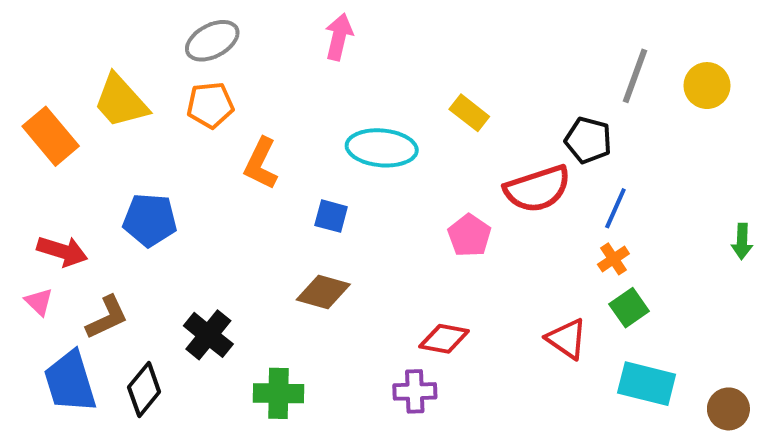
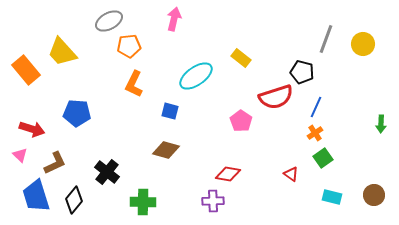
orange pentagon: (210, 105) -> (129, 46), moved
cyan ellipse: (382, 148) -> (196, 76), turned -40
red triangle: (567, 339) -> (291, 174), size x0.7
cyan rectangle: (647, 384) -> (332, 197), size x0.7
brown circle: (728, 409) -> (374, 195), moved

